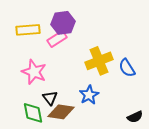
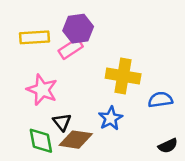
yellow cross: (99, 61) -> (123, 76), turned 32
blue semicircle: (127, 68) -> (160, 100), moved, turned 114

